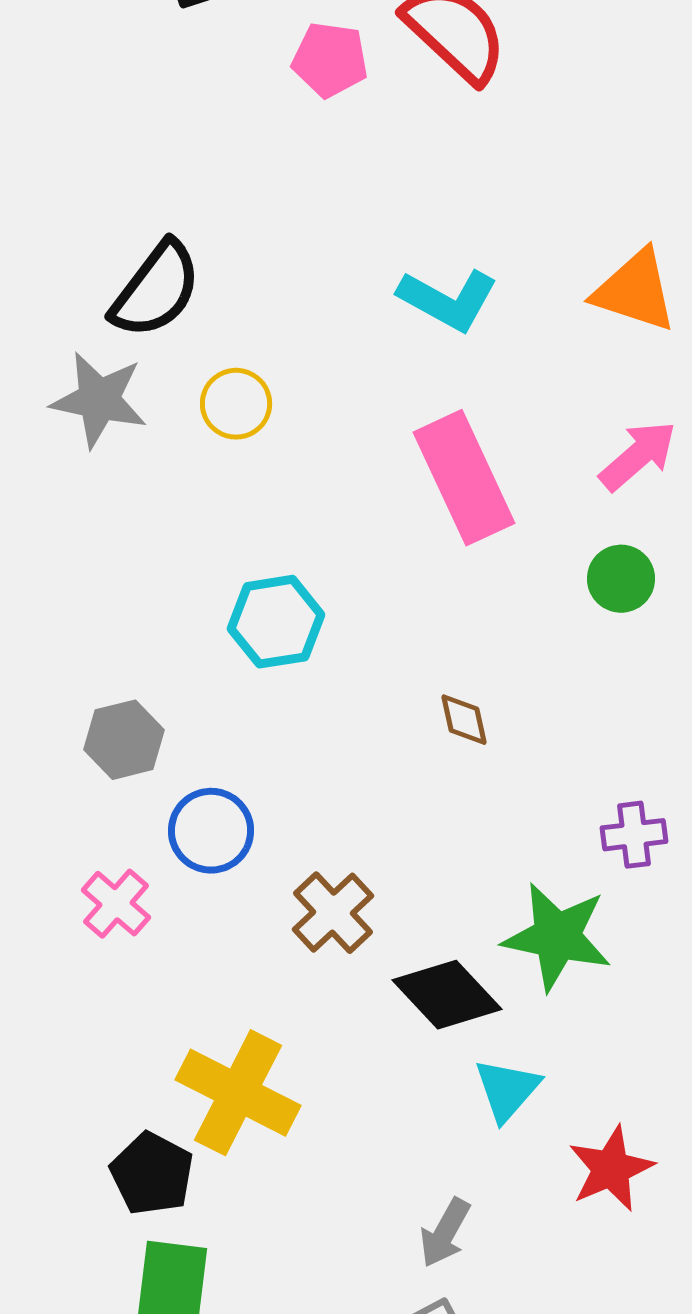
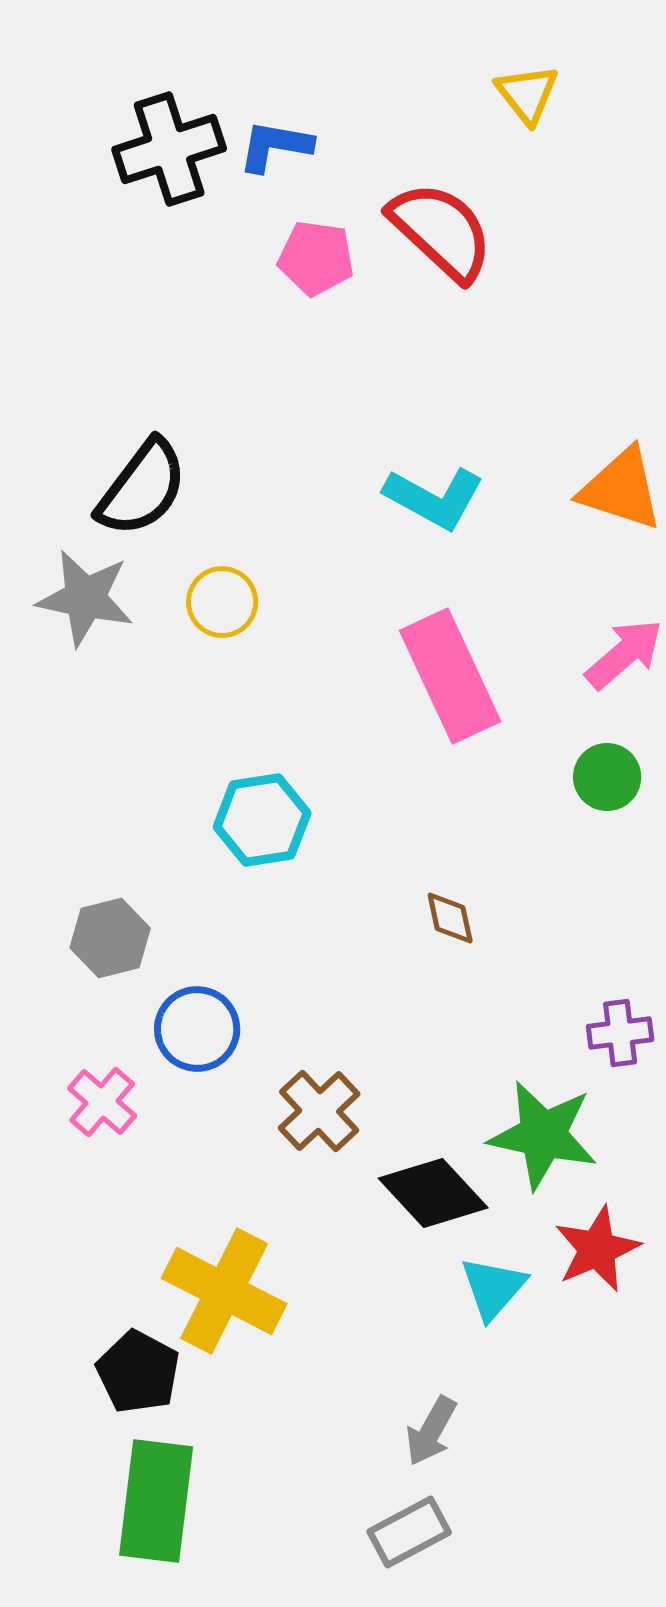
red star: (611, 1169) -> (597, 1249), moved

